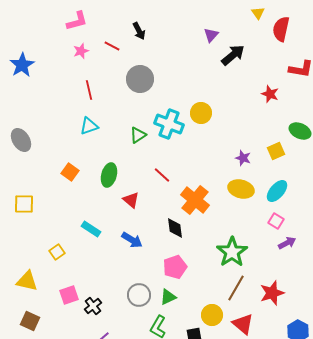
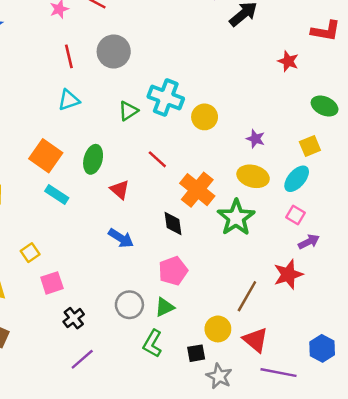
gray circle: (140, 79) -> (114, 51), moved
yellow circle: (201, 113) -> (205, 117), moved
yellow square: (276, 151) -> (310, 146), moved
orange square: (70, 172) -> (46, 156), size x1.5
cyan rectangle: (91, 229) -> (57, 194), moved
green star: (232, 252) -> (236, 217), moved
red star: (272, 293) -> (288, 274), moved
pink square: (69, 295) -> (52, 283), moved

